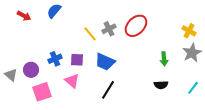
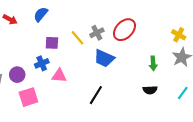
purple square: (77, 60) -> (52, 43), moved
blue trapezoid: (105, 62) -> (104, 58), moved
pink triangle: (72, 81) -> (59, 76), moved, turned -35

